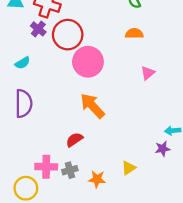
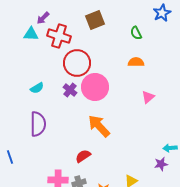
purple cross: (38, 29) -> (70, 90), moved

